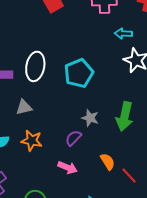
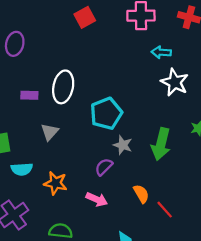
cyan pentagon: (79, 73) -> (106, 113), moved
gray triangle: (24, 107) -> (50, 132), turned -36
orange star: (32, 141) -> (55, 183), moved

